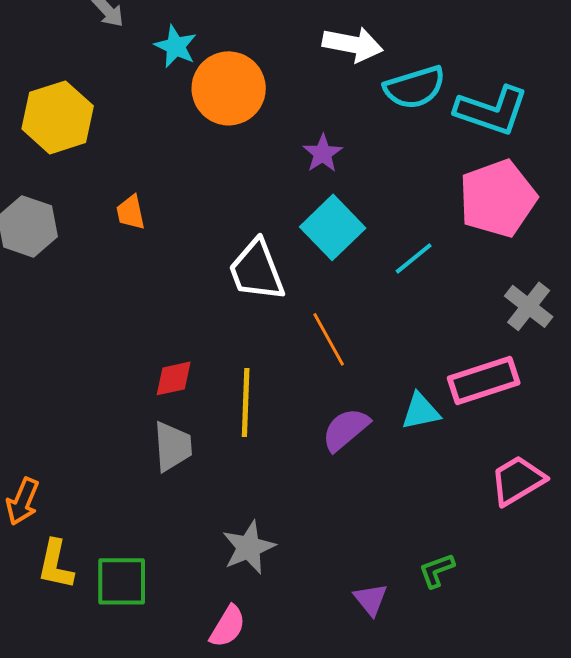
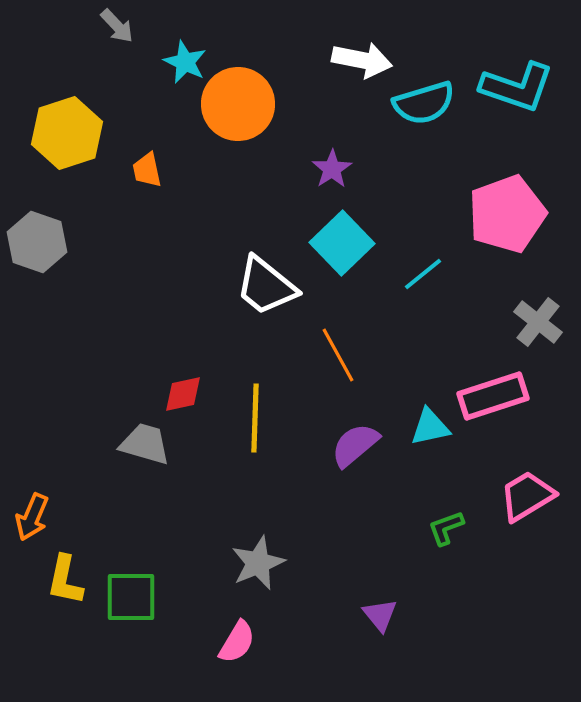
cyan L-shape: (492, 110) -> (517, 87), moved
orange trapezoid: (131, 212) -> (147, 170), moved
white trapezoid: (257, 270) -> (266, 286), turned -30
gray trapezoid: (173, 446) -> (145, 444), moved, turned -70
green L-shape: (437, 570) -> (446, 528), moved

